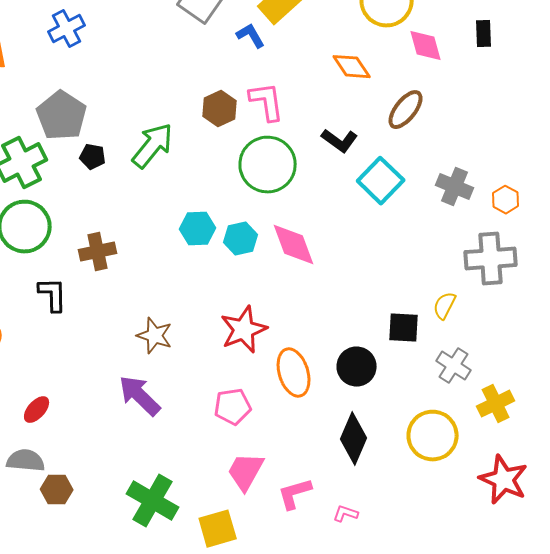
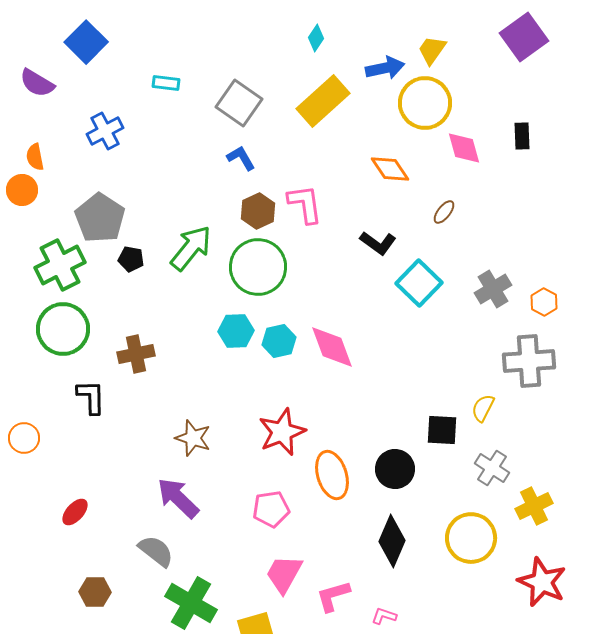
blue L-shape: (251, 36) -> (241, 158), moved
brown ellipse: (406, 110) -> (444, 212), size x0.6
green circle: (268, 165) -> (258, 267), moved
gray cross: (455, 187) -> (493, 289), turned 36
gray semicircle: (26, 461) -> (156, 551), moved, turned 33

